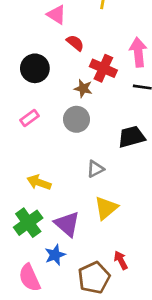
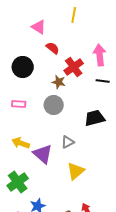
red cross: (103, 68) -> (74, 67), turned 30
pink rectangle: (30, 118) -> (19, 104), turned 40
yellow arrow: (39, 182) -> (21, 143), moved
purple triangle: (67, 224) -> (43, 154), moved

